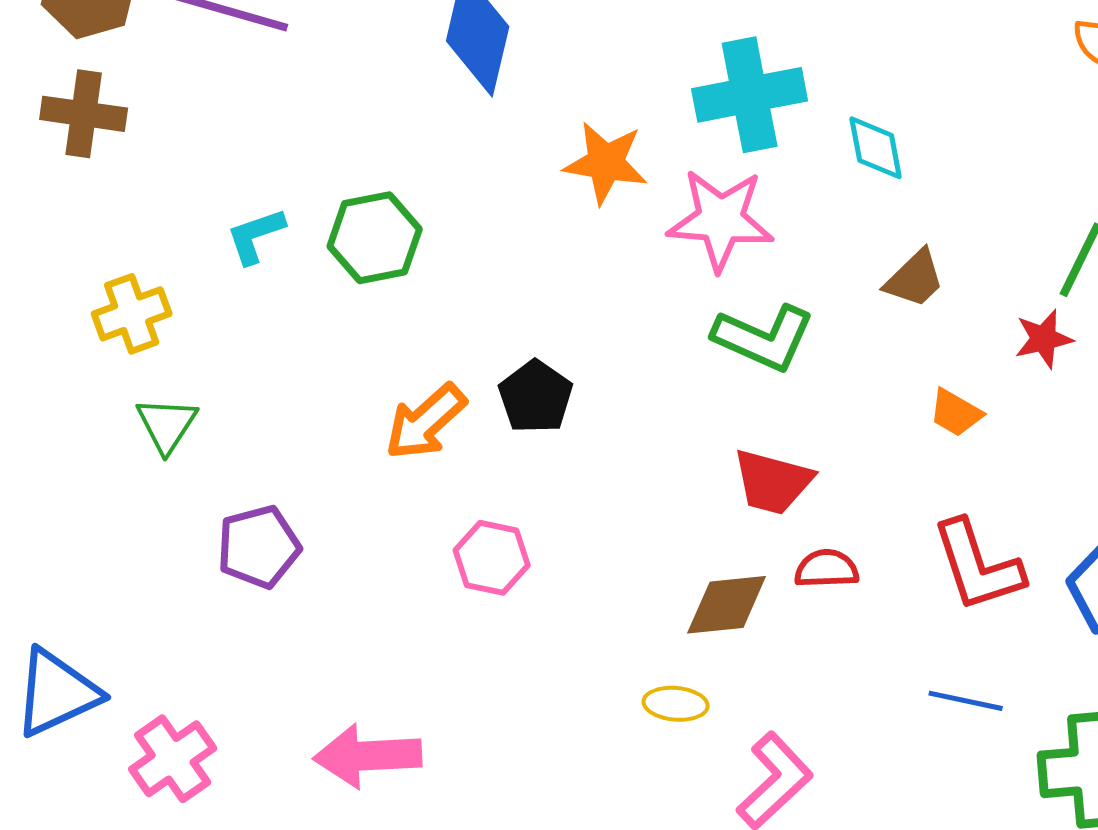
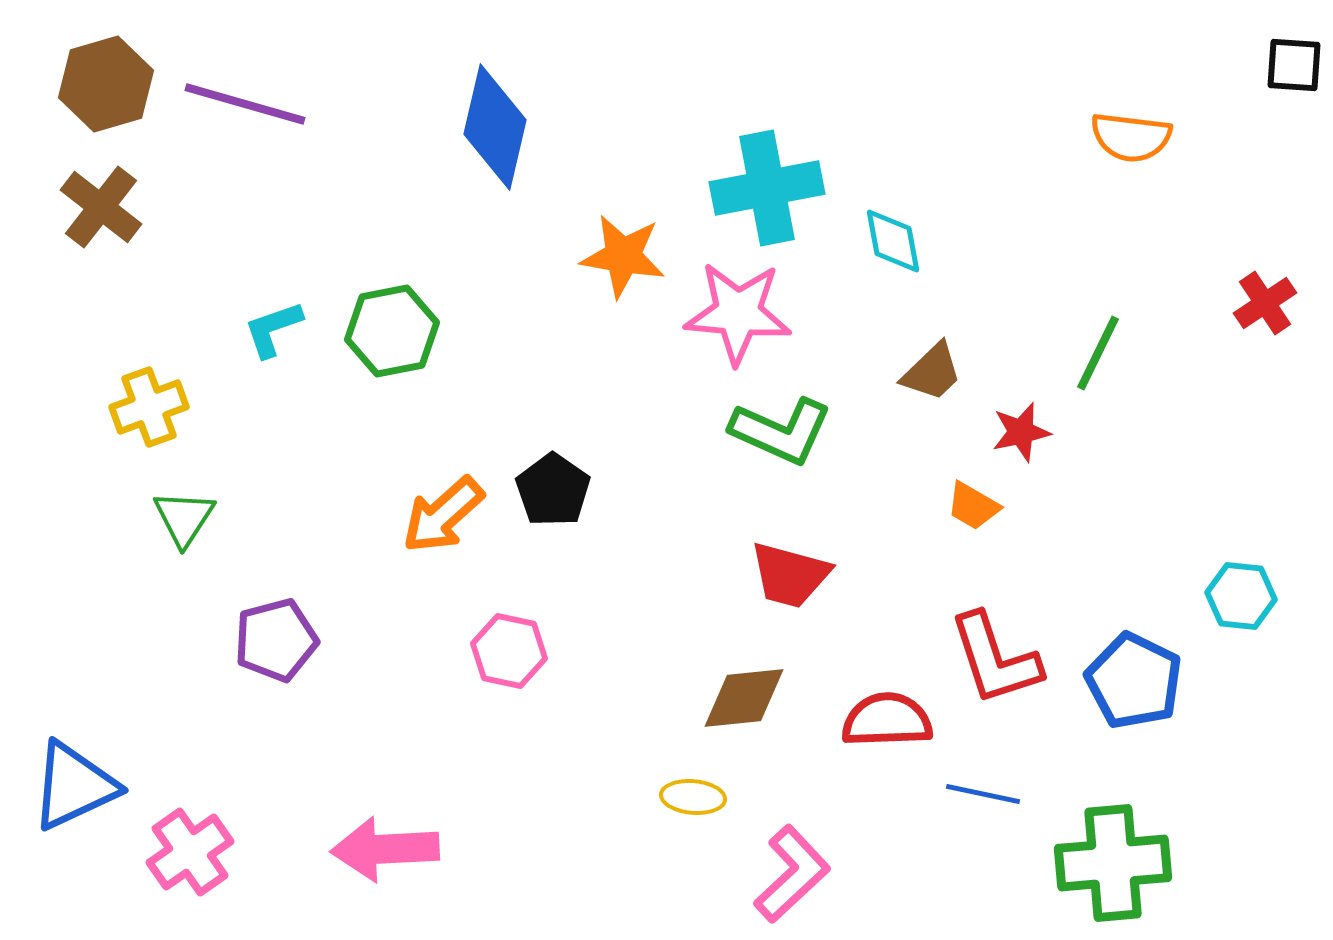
brown cross: (84, 114) -> (101, 207), turned 30
red star: (1044, 339) -> (1021, 432), moved
red semicircle: (827, 569) -> (887, 720), moved, size x1.4

